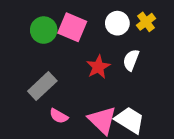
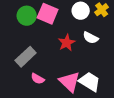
white semicircle: (131, 60) -> (91, 38), turned -84

